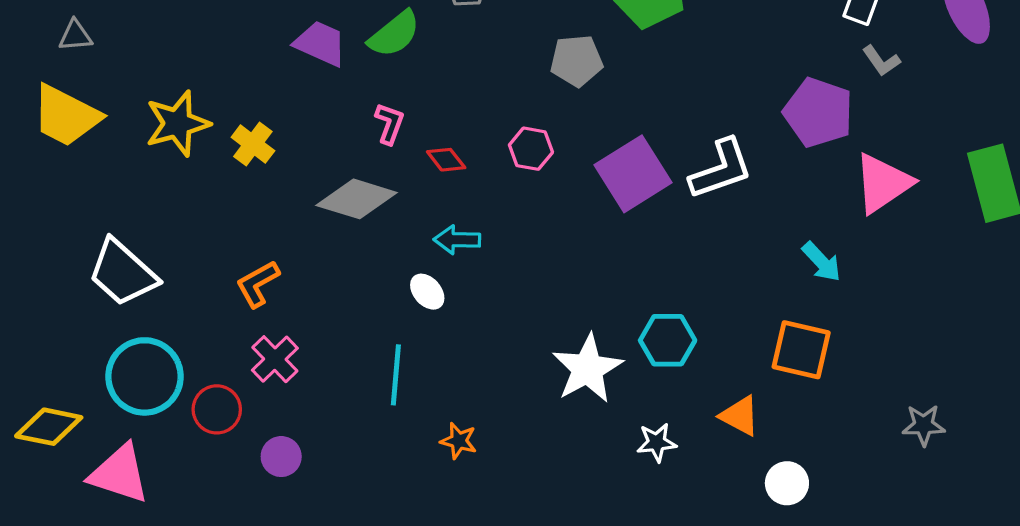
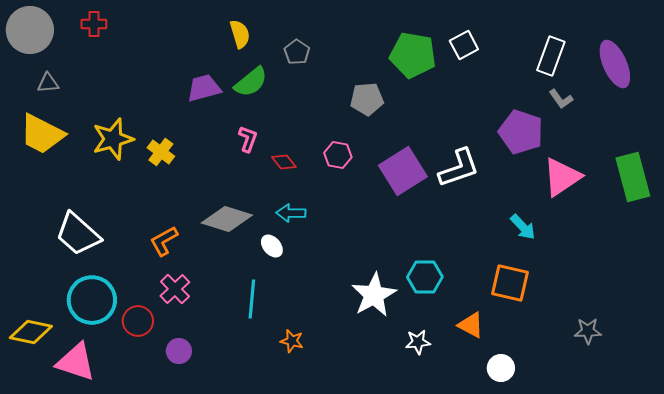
purple trapezoid: (320, 43) -> (204, 88), turned -39
gray diamond: (357, 199) -> (227, 219), moved

